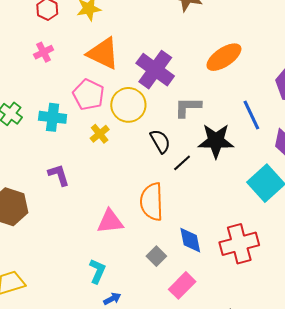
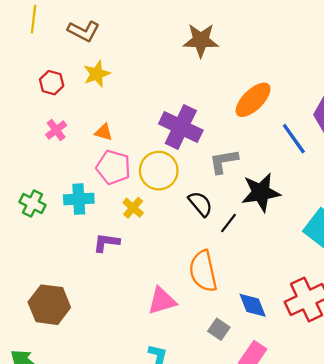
orange triangle: (103, 53) -> (104, 132), moved, size x0.5
blue line: (251, 115) -> (294, 139), moved
purple L-shape: (59, 175) -> (106, 243), moved, turned -55

